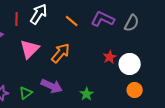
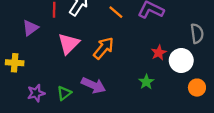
gray semicircle: (132, 23) -> (197, 33), moved, turned -36
orange circle: (135, 90) -> (197, 88), moved
green star: (87, 94) -> (146, 82), moved

